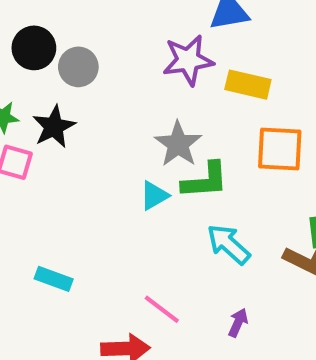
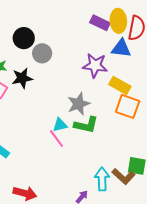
orange square: (280, 149) -> (128, 106), moved
cyan arrow: (228, 244) -> (102, 179), moved, turned 30
pink line: (162, 309) -> (56, 139), moved

